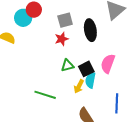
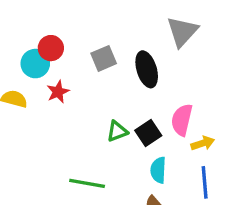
red star: (62, 39) -> (58, 92), moved
cyan semicircle: (90, 80) -> (158, 170), moved
yellow arrow: (79, 86) -> (203, 143), moved, turned -128

